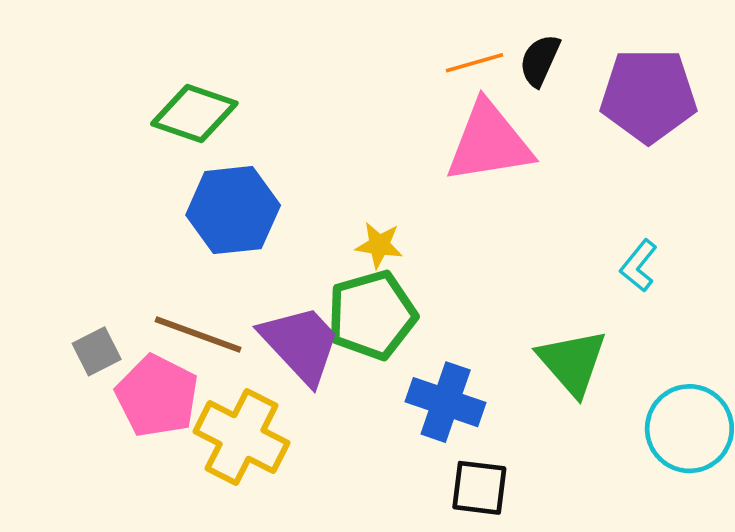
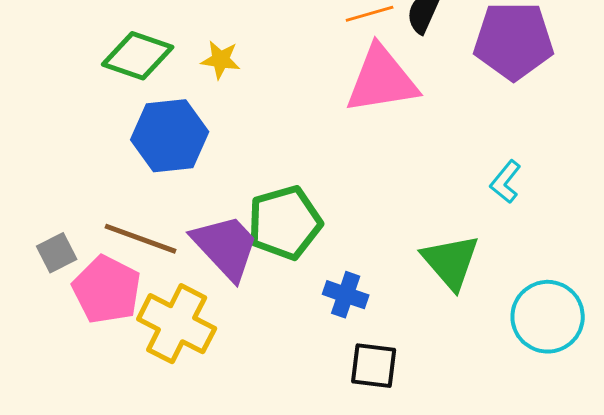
yellow star: (379, 245) -> (221, 60), moved
blue cross: (446, 402) -> (346, 295), size x0.7

